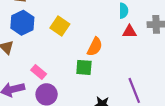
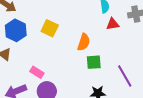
green square: (84, 67) -> (94, 62), moved

